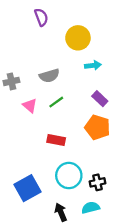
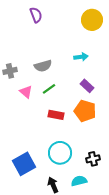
yellow circle: (78, 38) -> (92, 20), moved
red rectangle: (56, 140) -> (56, 115), moved
black cross: (97, 182) -> (93, 159), moved

